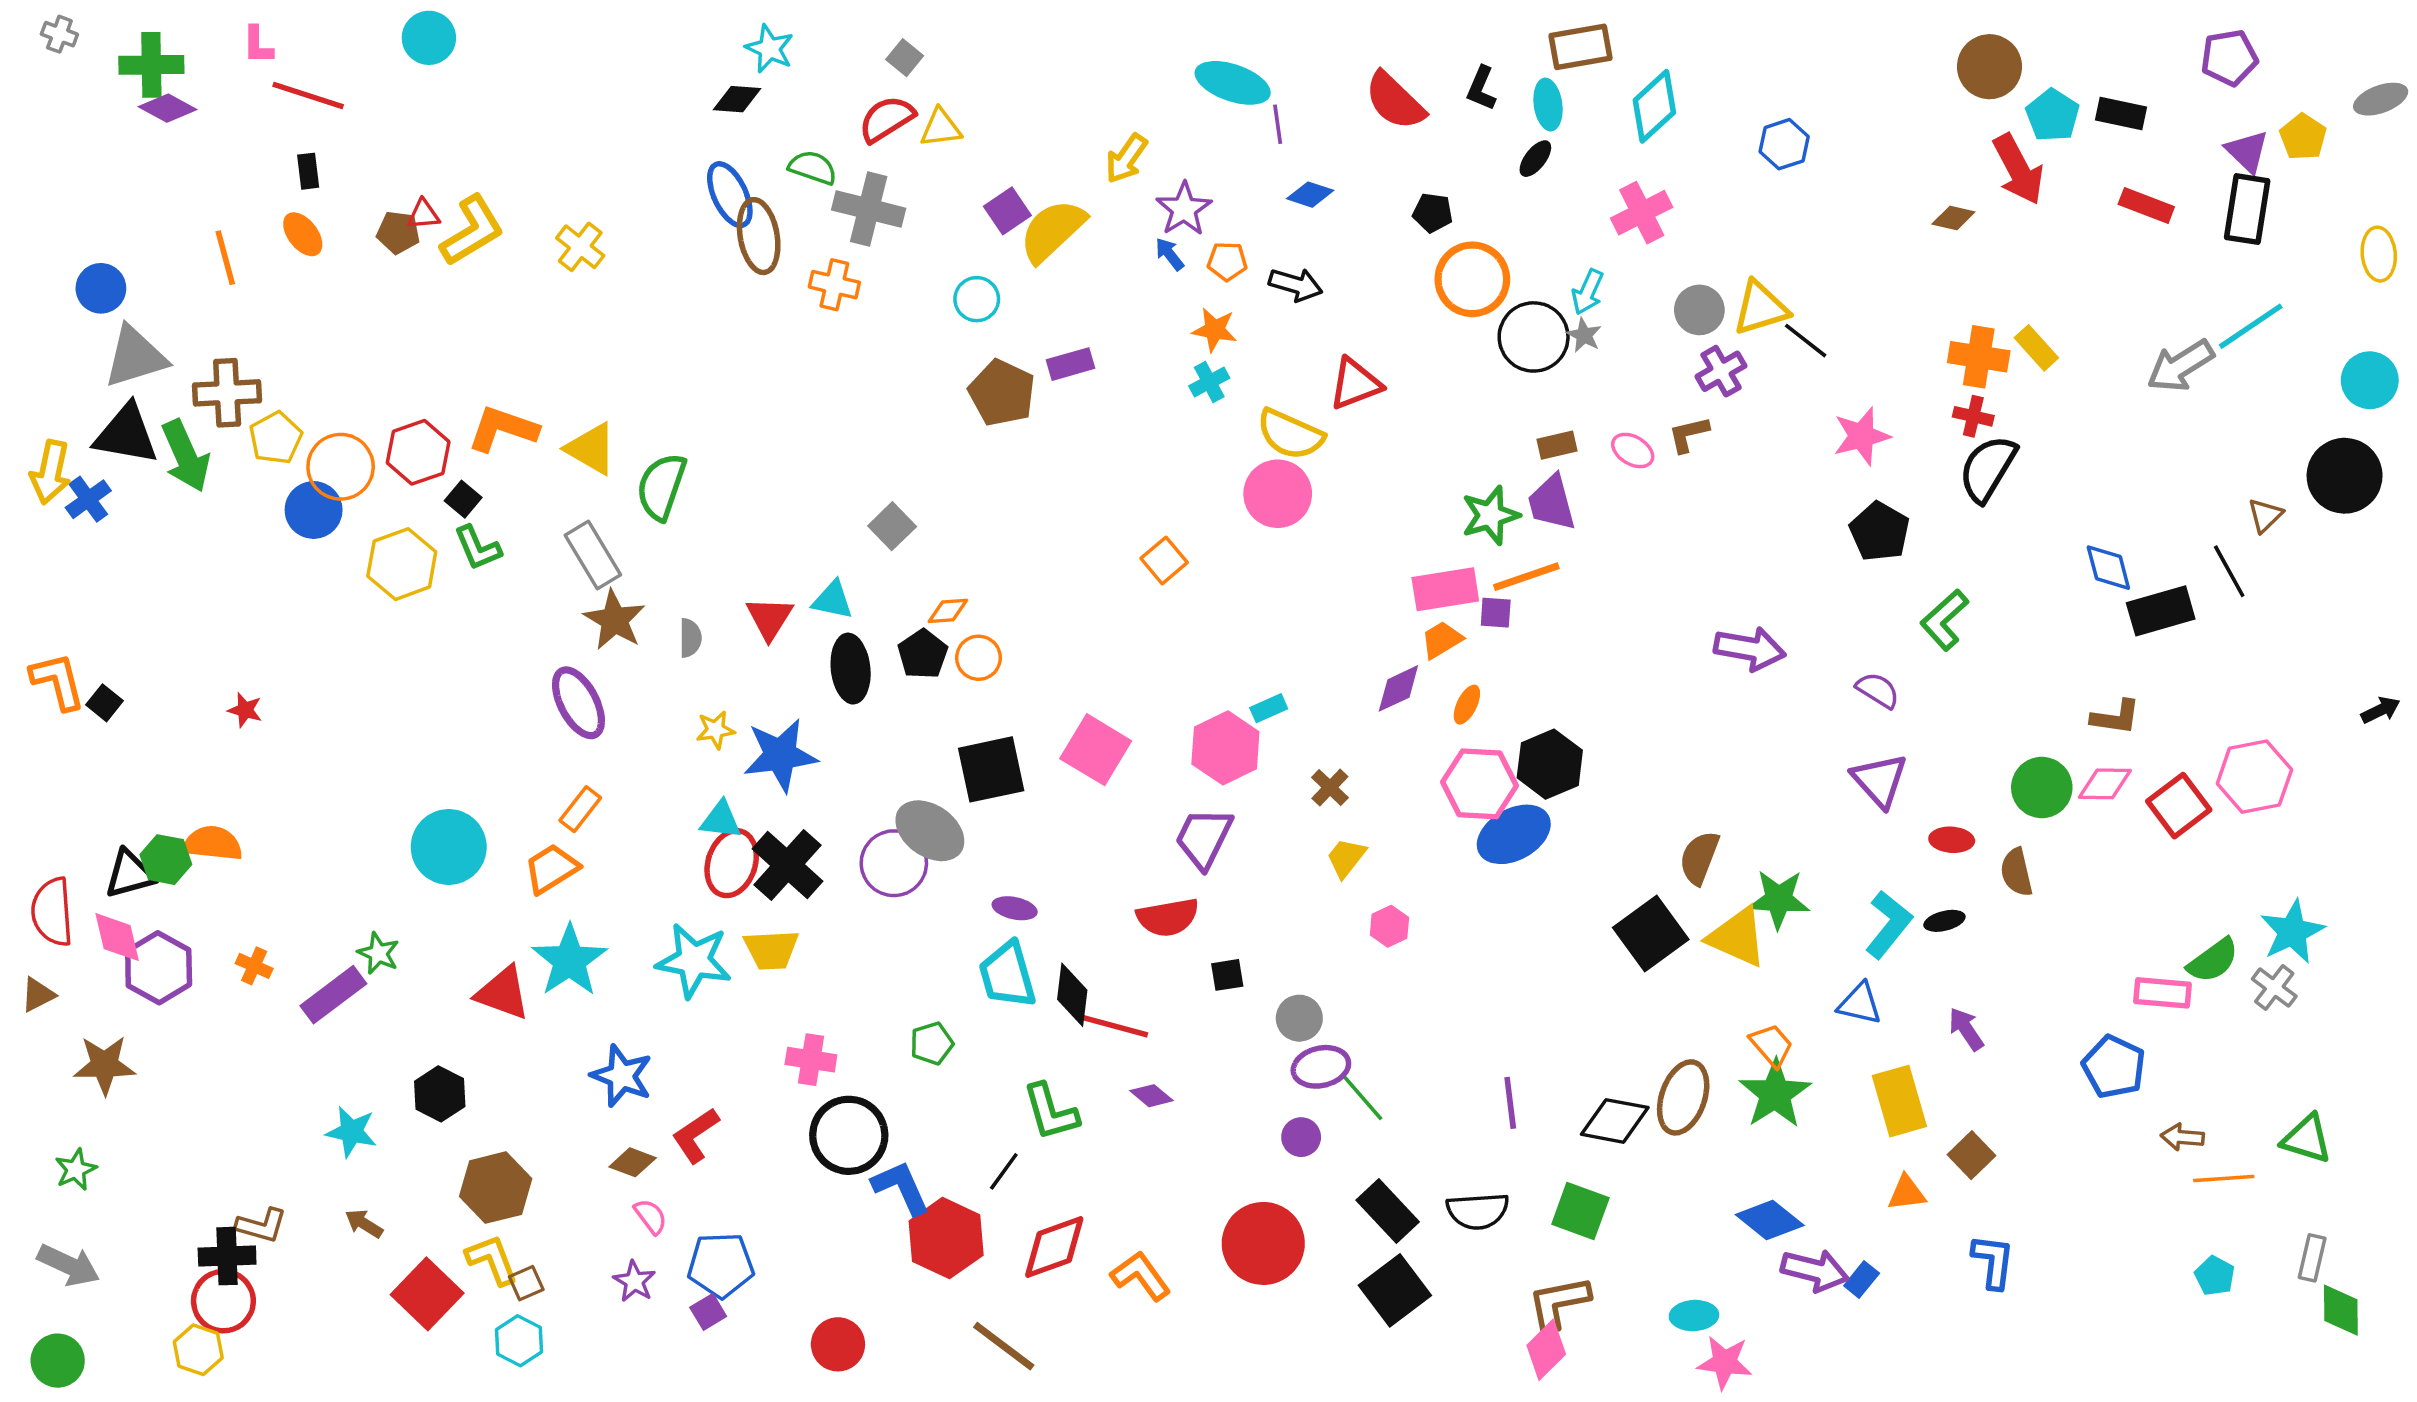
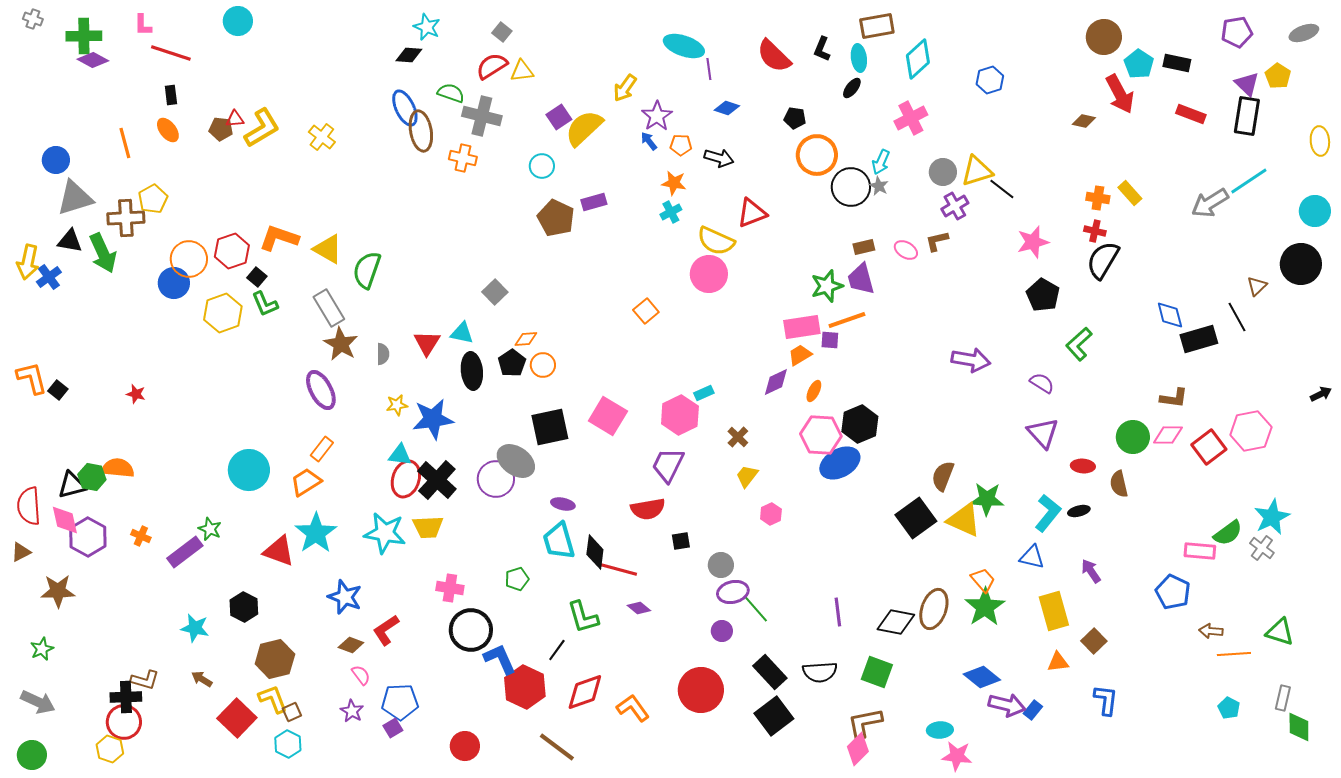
gray ellipse: (2381, 99) -> (1304, 33), moved
orange cross: (1979, 357) -> (1098, 198), size x0.7
black triangle: (126, 434) -> (70, 241), size x0.7
yellow pentagon: (276, 438) -> (153, 199), moved

